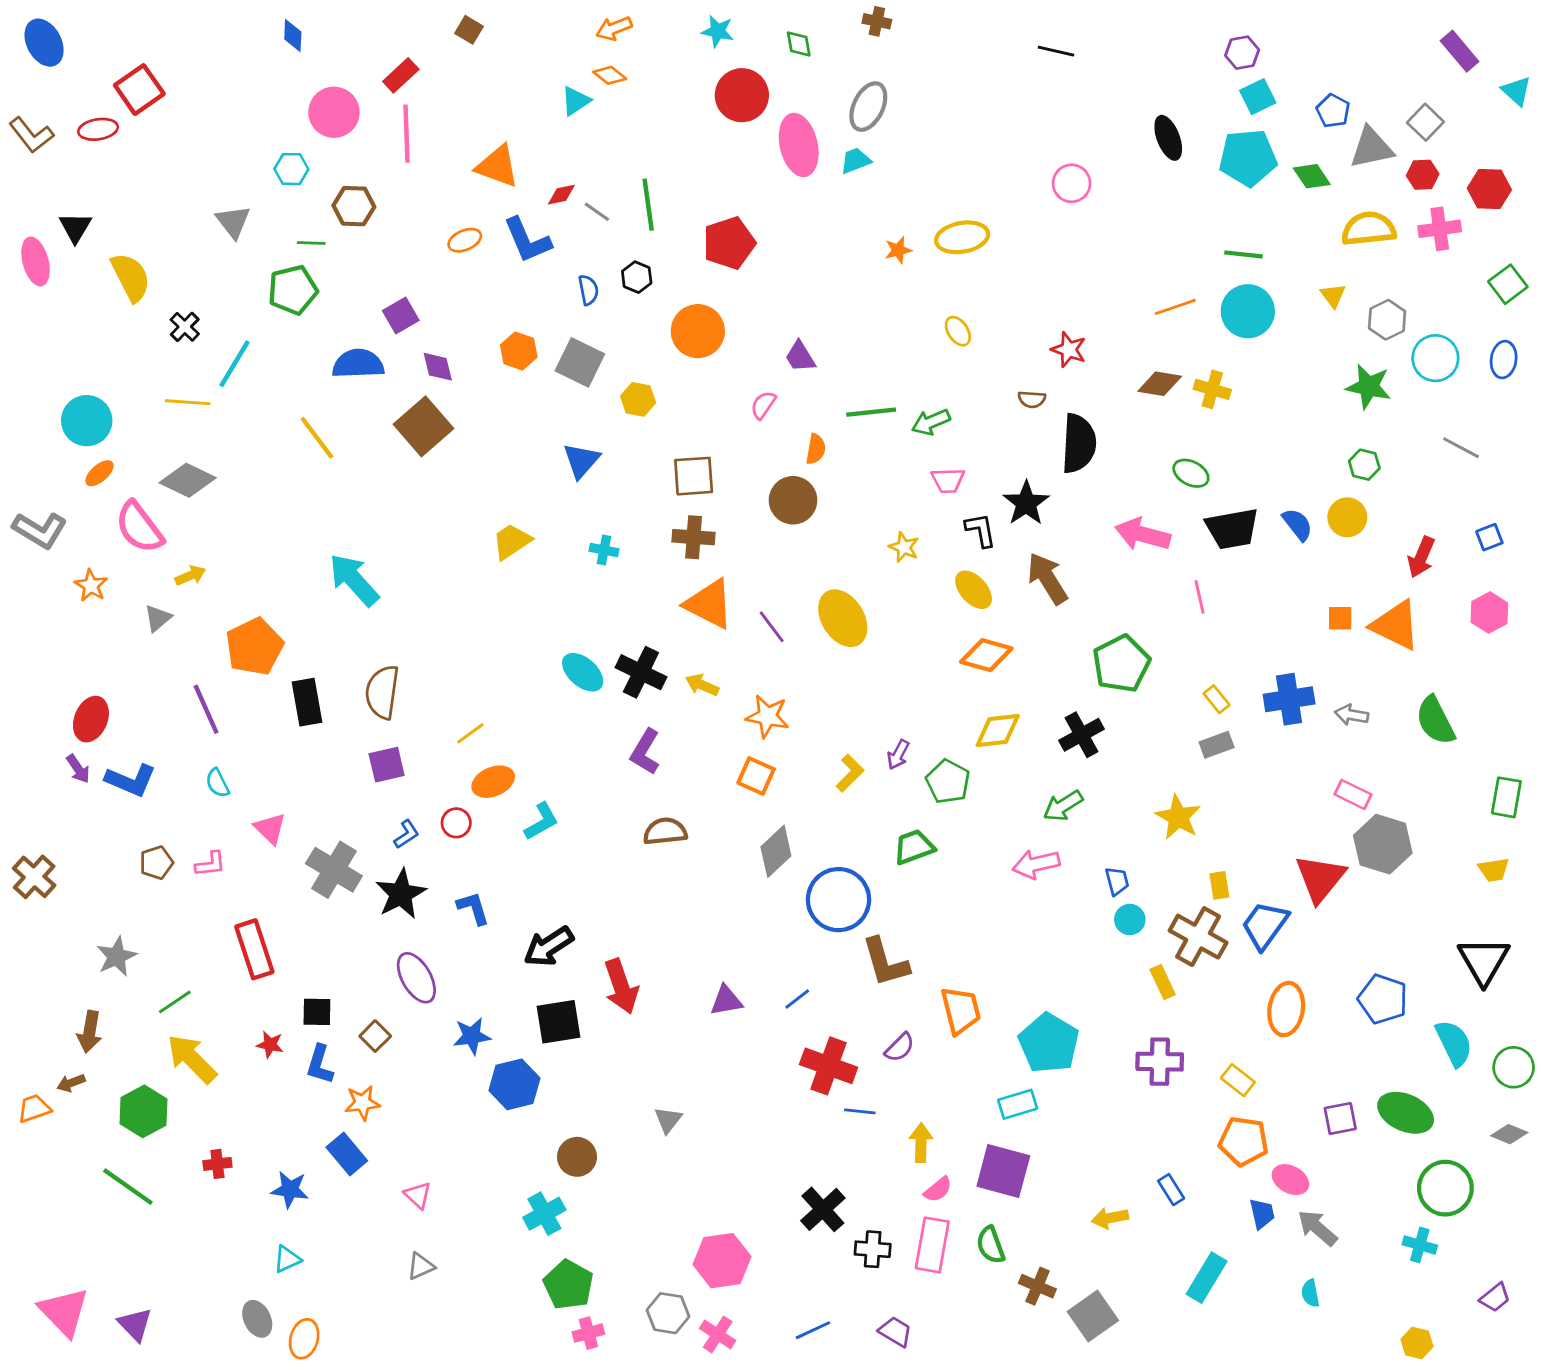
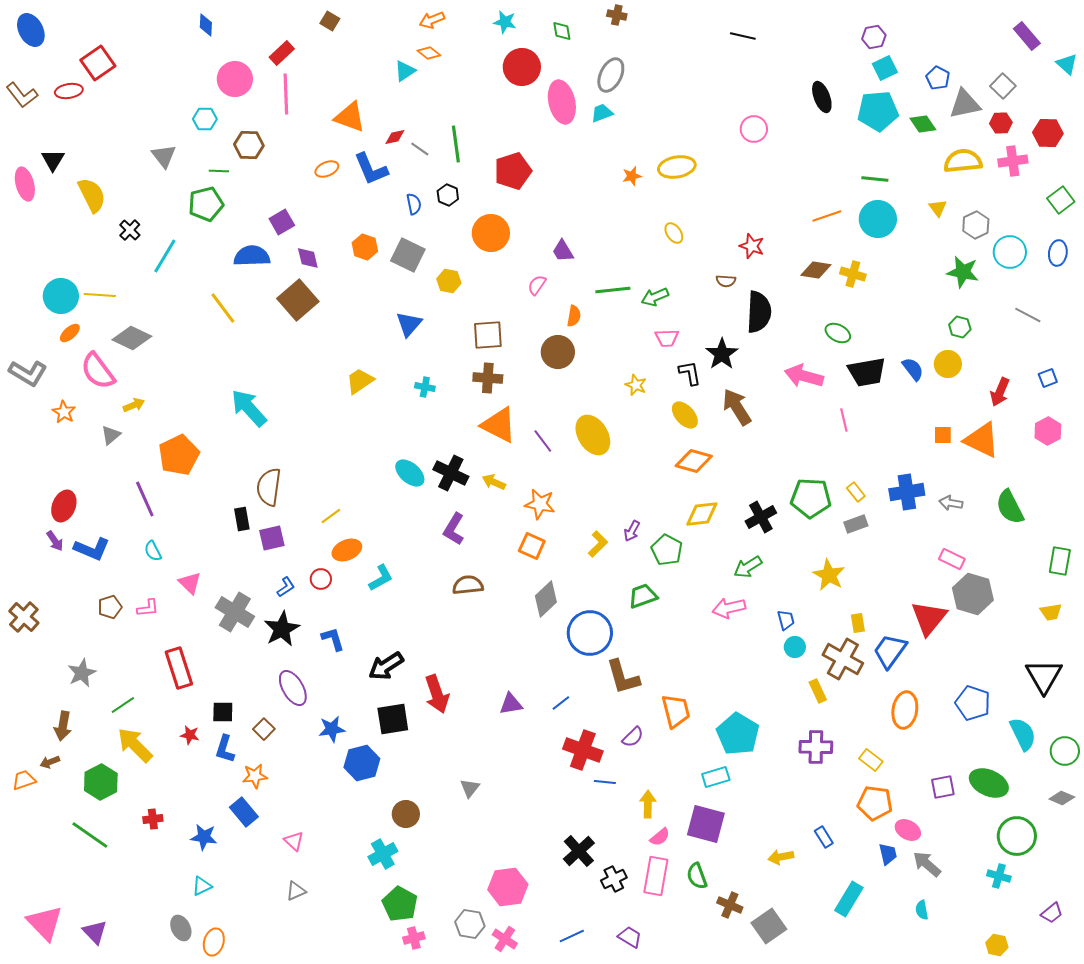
yellow line: (188, 402) -> (100, 295), moved
green pentagon: (1121, 664) -> (811, 498), moved, turned 30
black rectangle: (307, 702) -> (242, 519), moved, size x0.7
black cross: (873, 1249) -> (614, 879), turned -30

